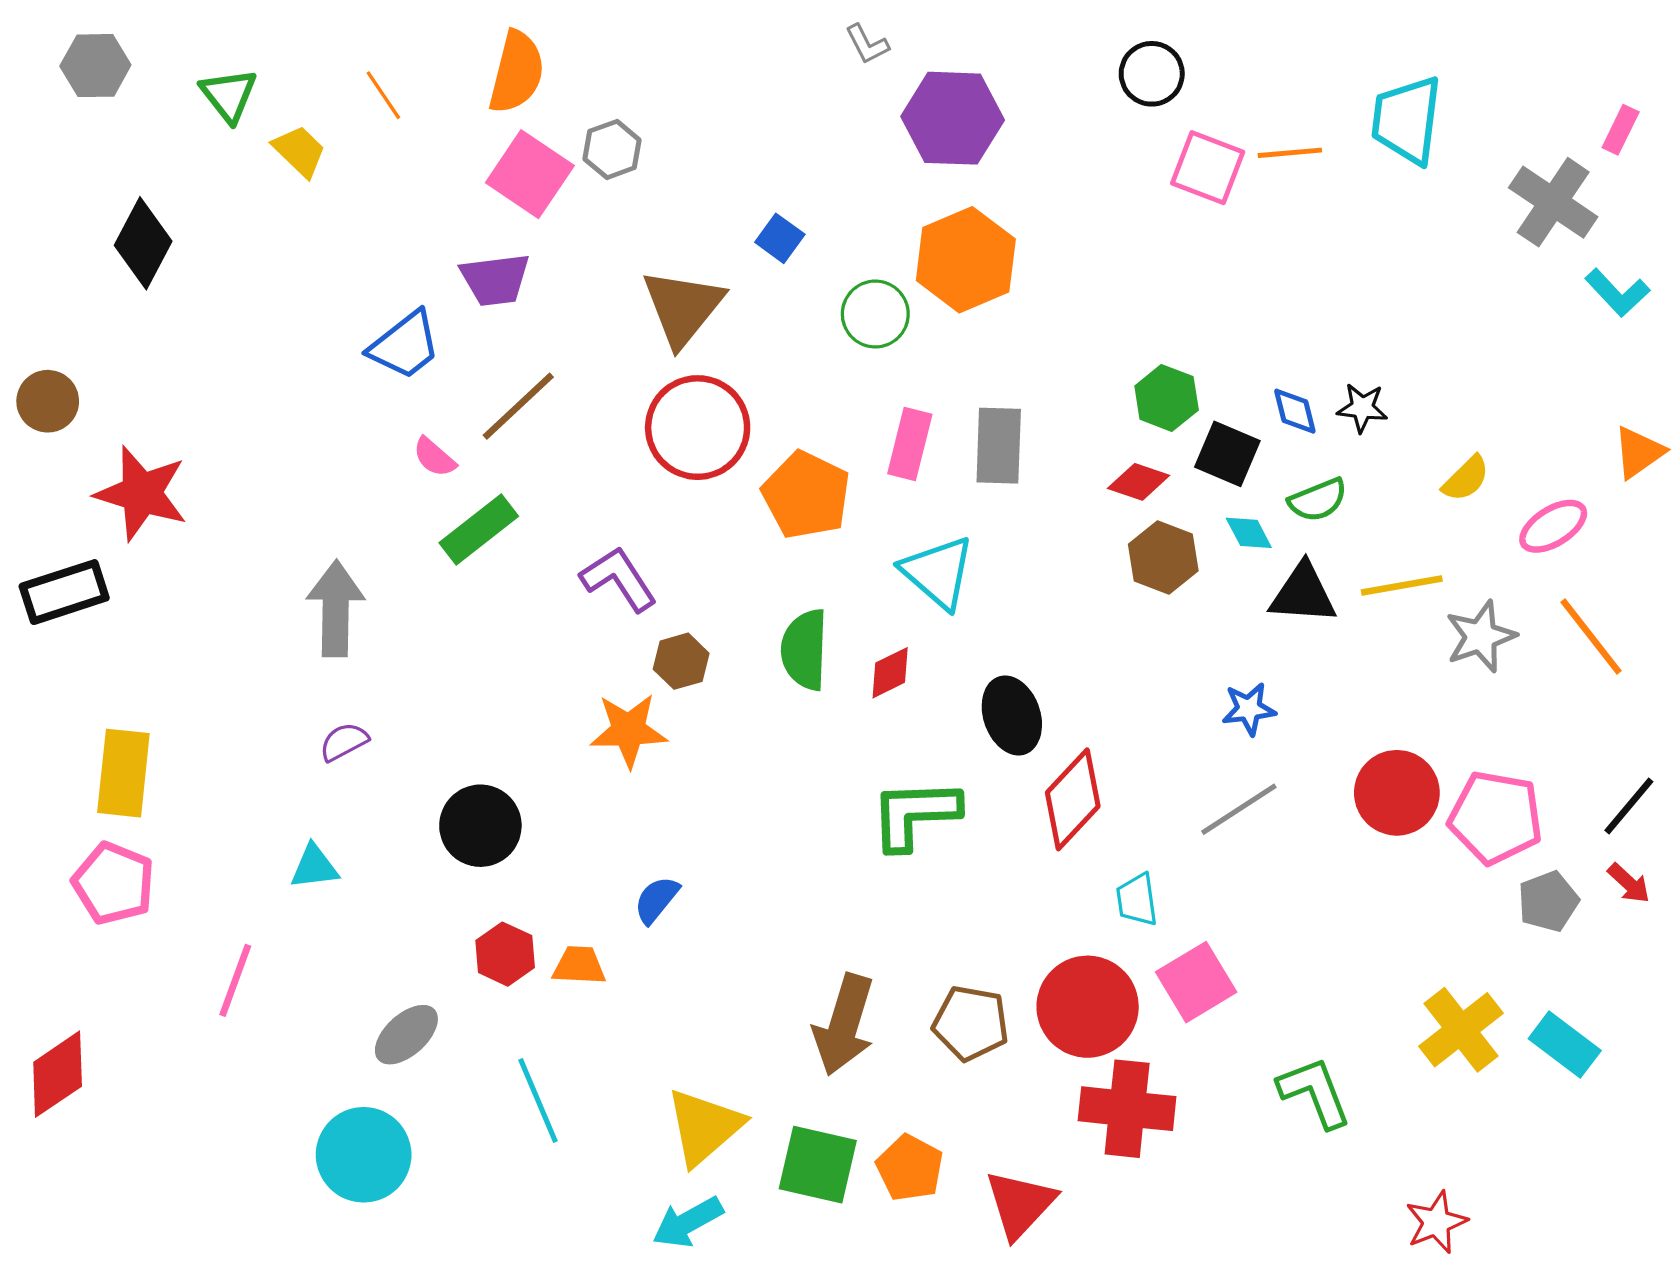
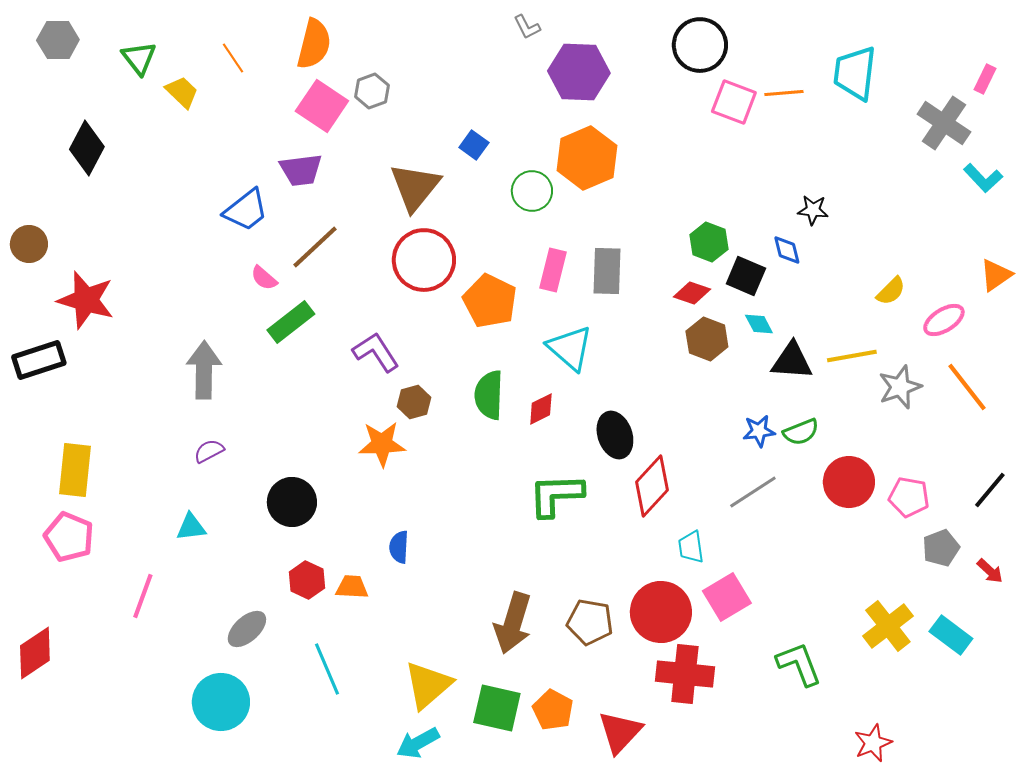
black circle: (1152, 74) -> (700, 45), size x1.4
black star: (1362, 408) -> (813, 210), moved
green semicircle: (1318, 500) -> (801, 432), moved
pink pentagon: (1496, 817) -> (909, 497), size x0.7
red arrow: (1629, 883) -> (990, 571), moved
blue semicircle: (656, 900) -> (399, 547), turned -36

